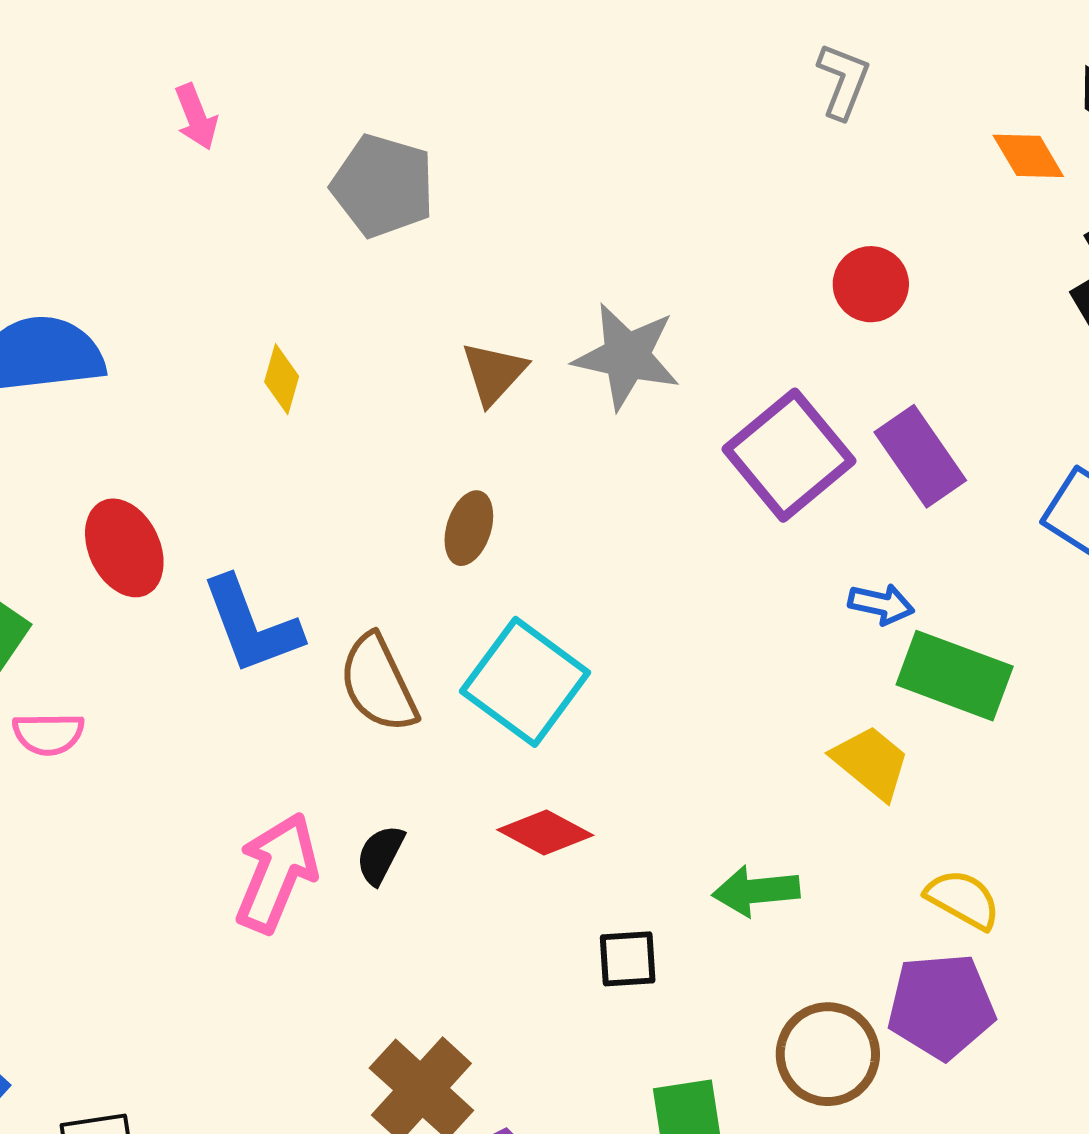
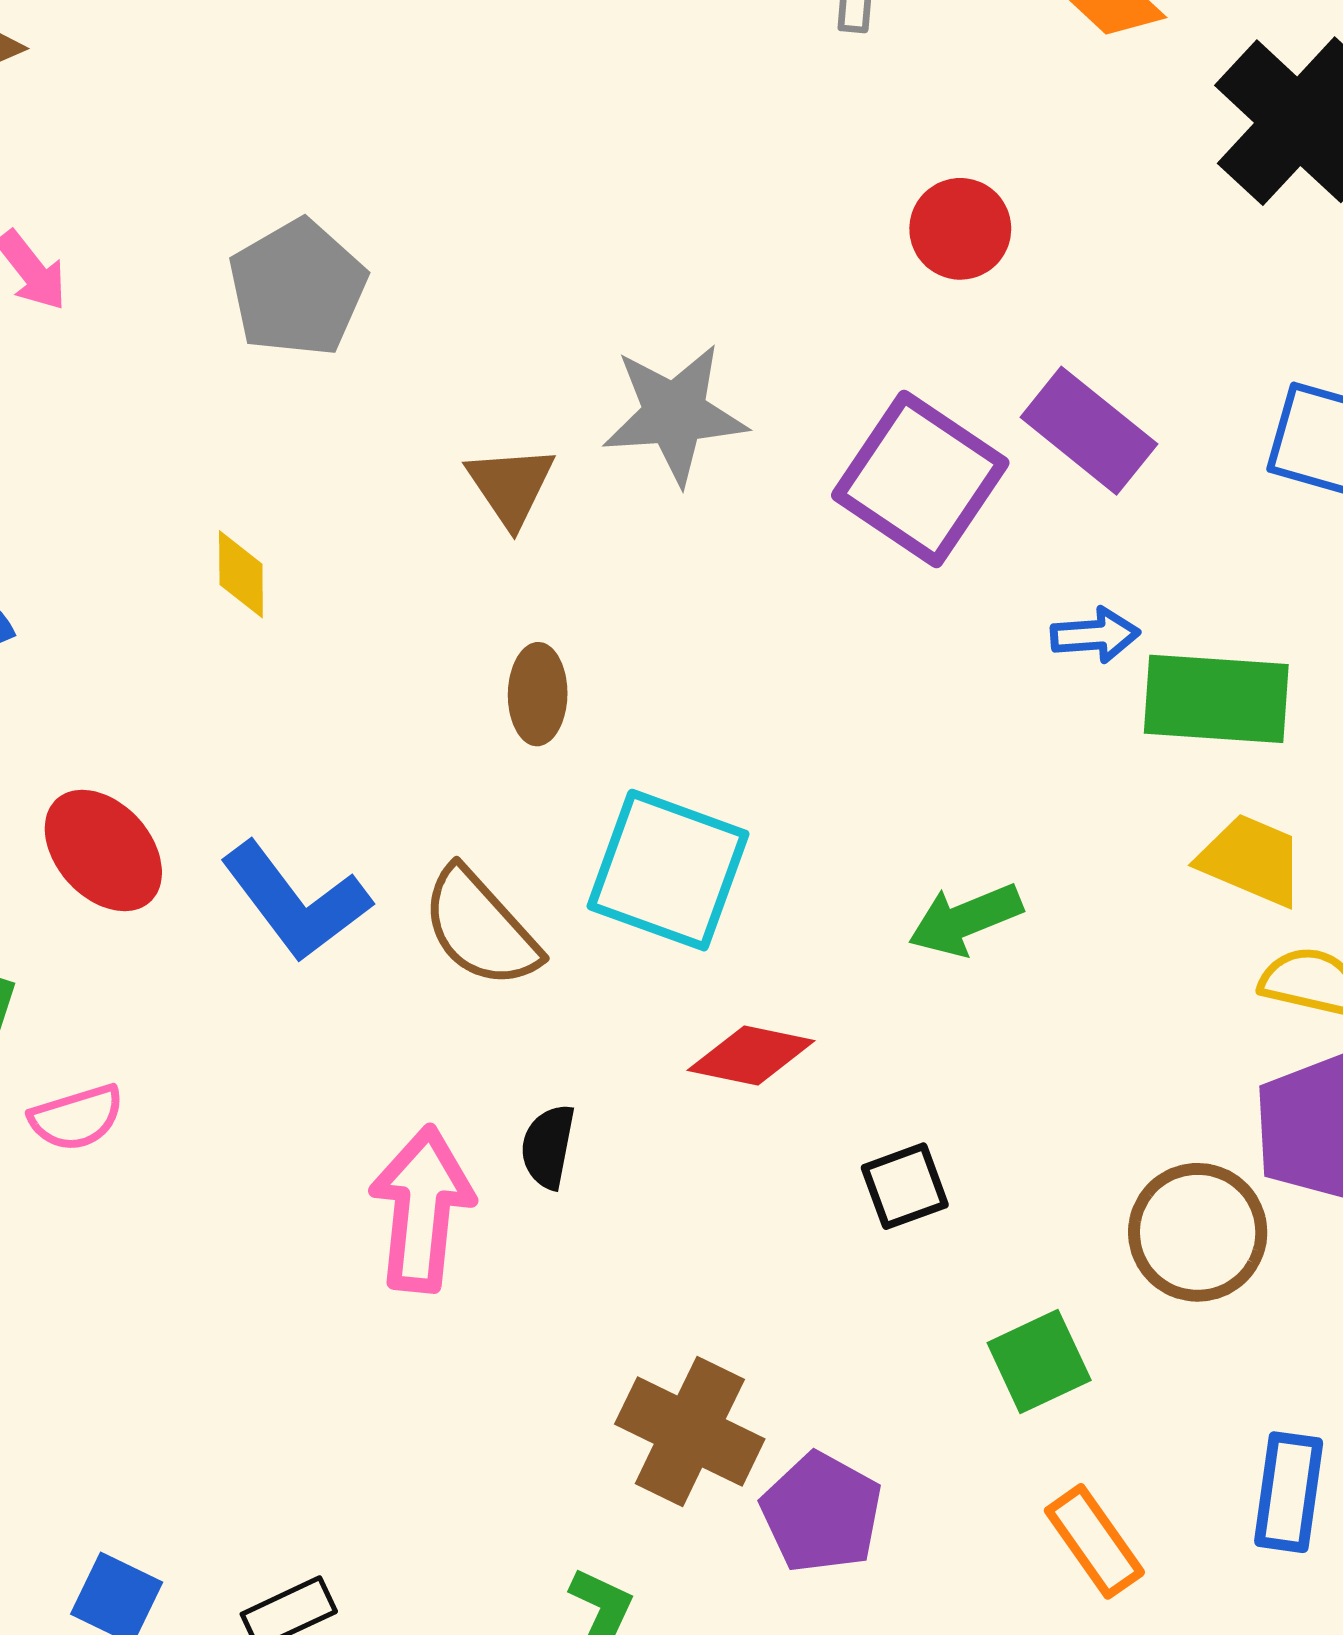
gray pentagon: (383, 186) -> (297, 288), turned -30
yellow trapezoid: (871, 762) -> (1251, 860), moved
green arrow: (756, 891) -> (965, 920), moved

